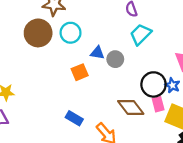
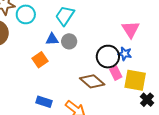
cyan circle: (71, 33) -> (26, 14), moved
cyan trapezoid: (141, 34) -> (65, 16), moved

